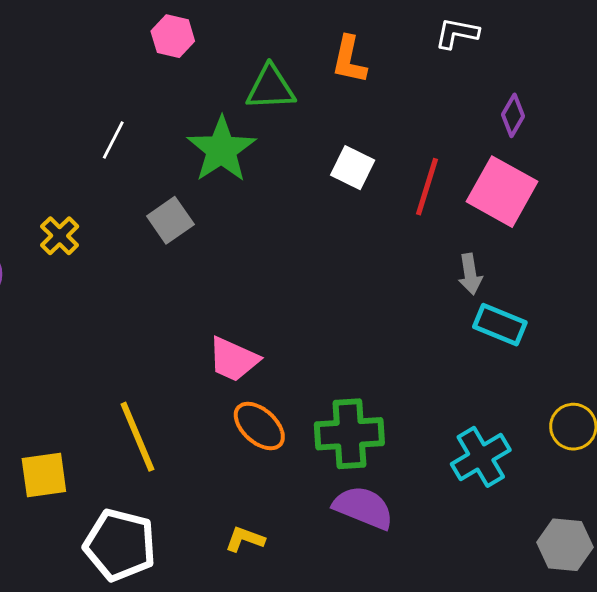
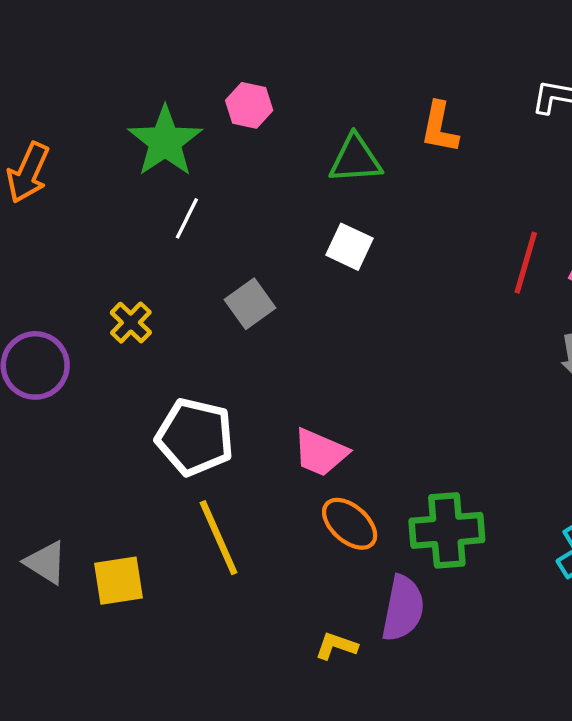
green star: (221, 150) -> (165, 141), moved
white square: (353, 168) -> (350, 247), moved
purple semicircle: (363, 508) -> (403, 608), moved, turned 80
white pentagon: (120, 545) -> (195, 437), moved

